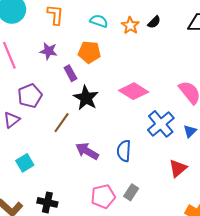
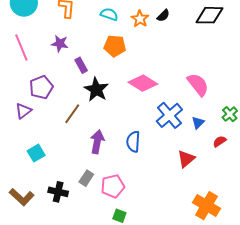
orange pentagon: (89, 52) -> (115, 46), moved
purple arrow: (87, 151) -> (97, 142), turned 70
gray rectangle: (131, 192) -> (86, 178), moved

